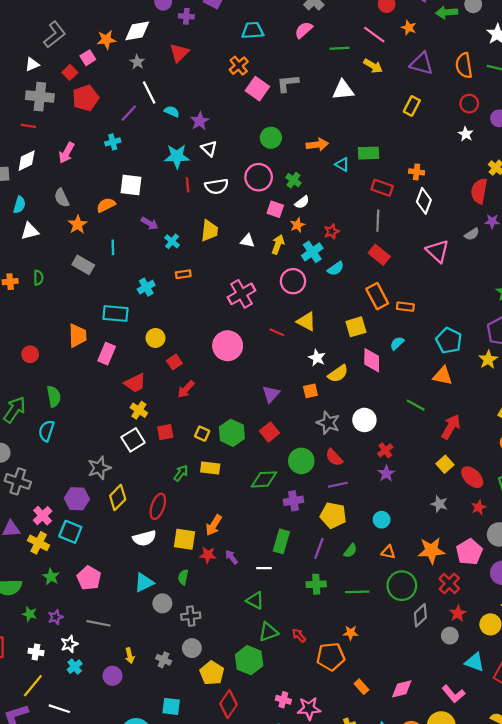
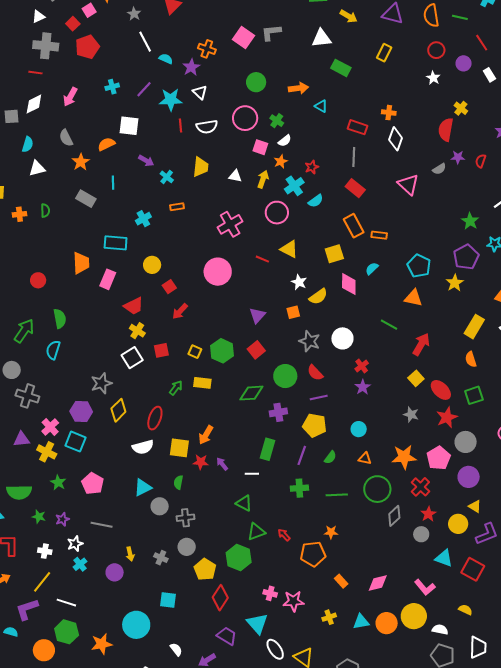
orange cross: (239, 66) -> (207, 49), moved, turned -30
purple line: (129, 113) -> (144, 89), moved
green rectangle: (368, 153) -> (341, 68), moved, turned 30
red star: (479, 507) -> (447, 417), size x1.5

